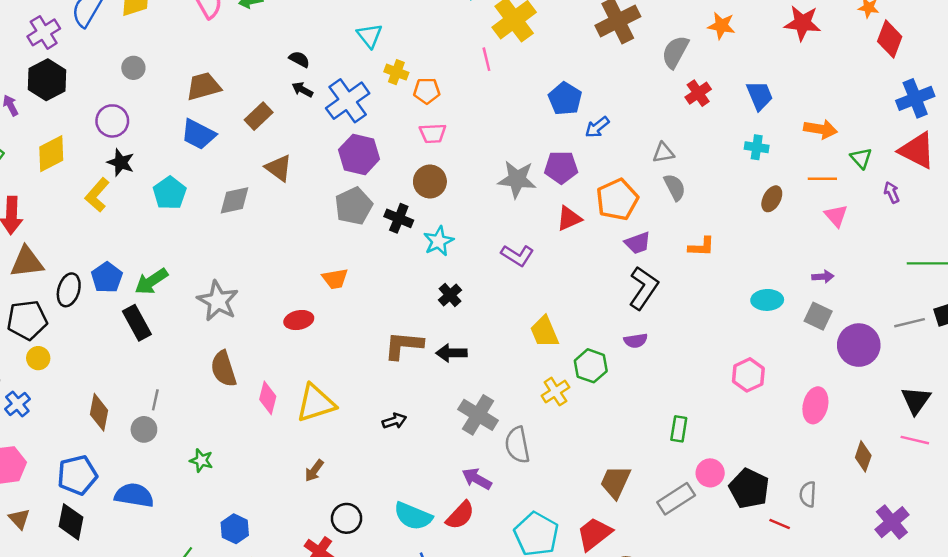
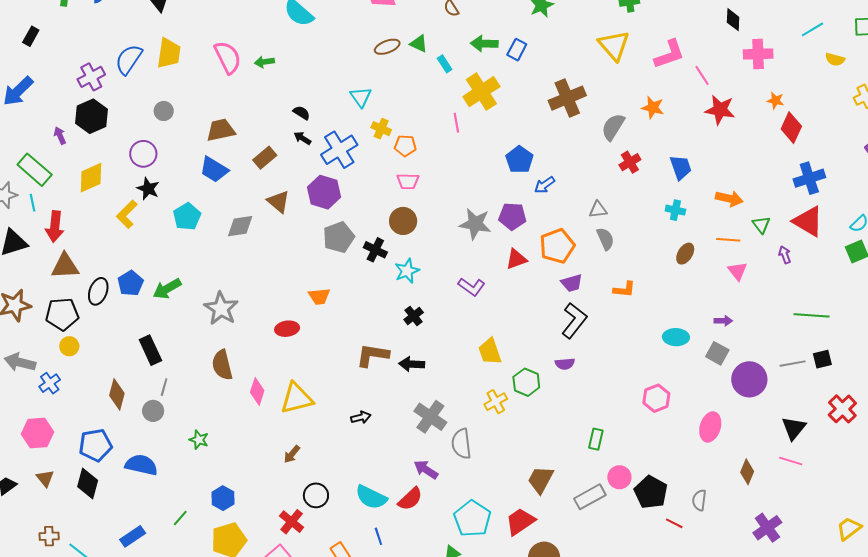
purple hexagon: (359, 154) -> (324, 192), moved
black rectangle: (137, 323) -> (150, 350), moved

